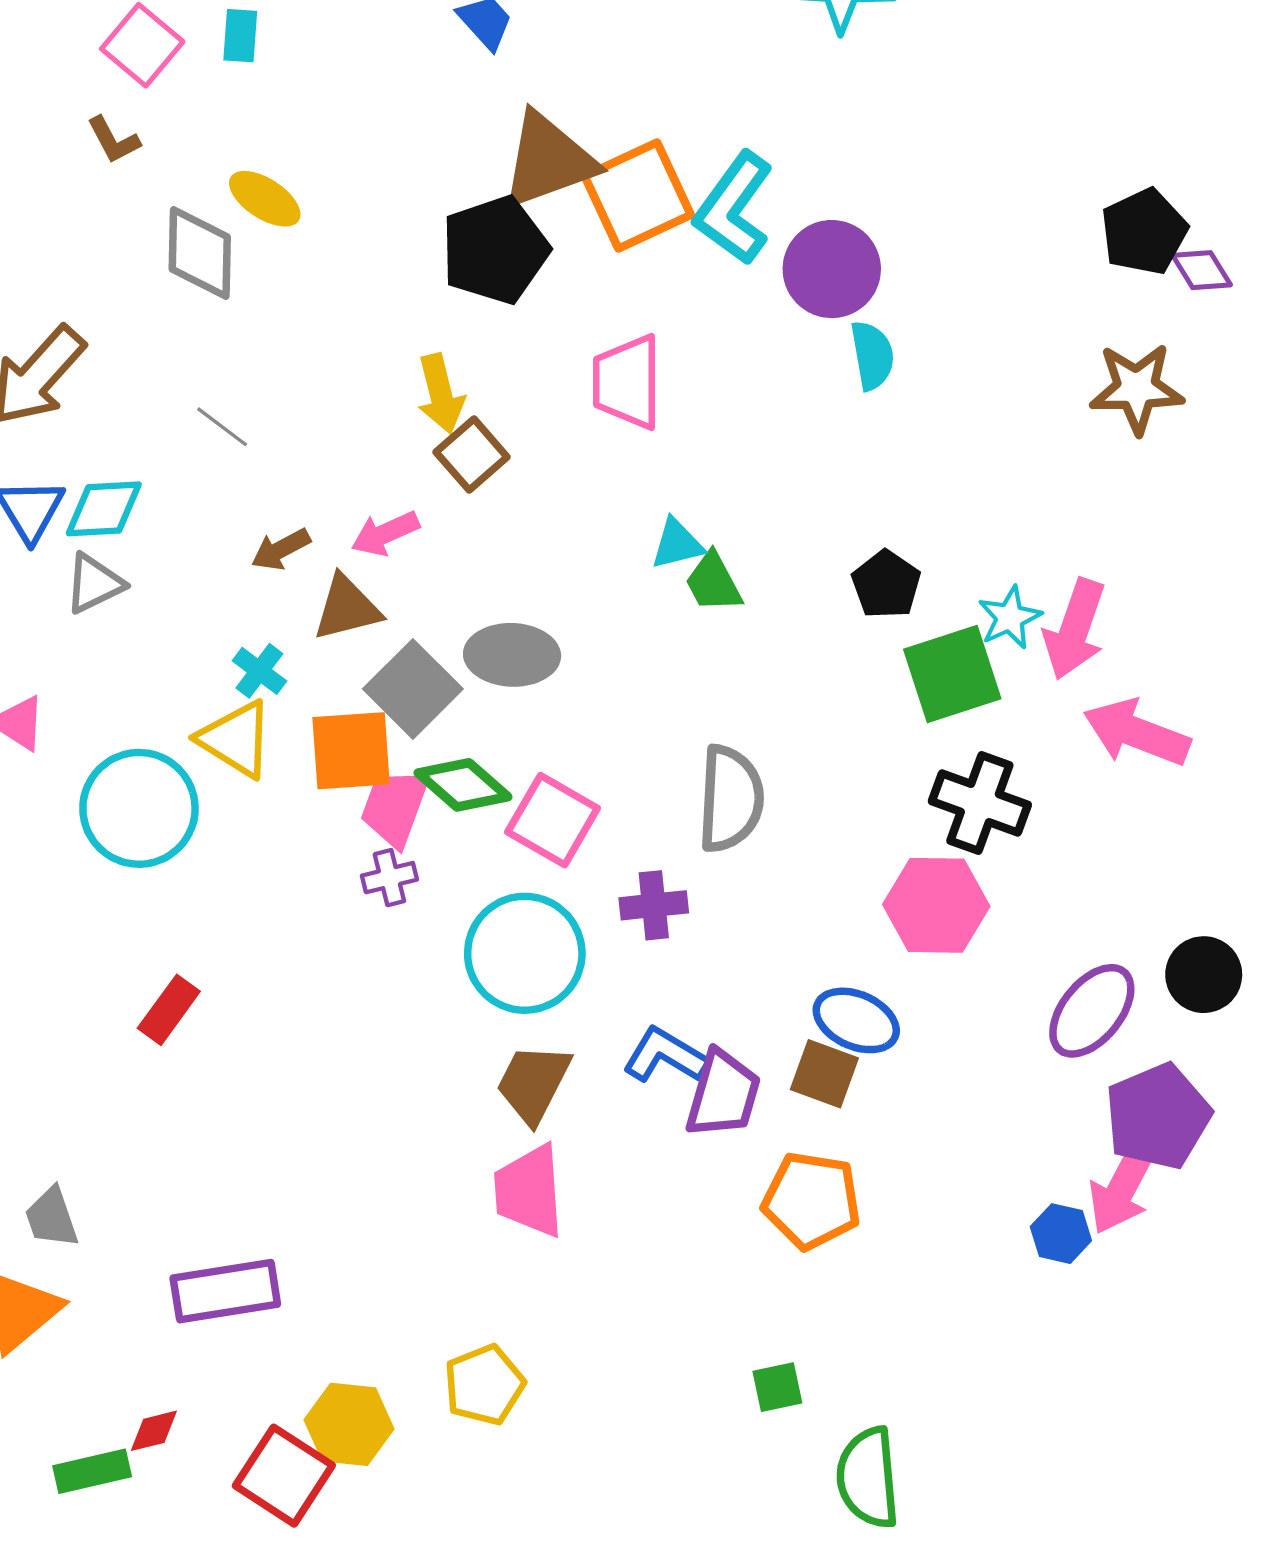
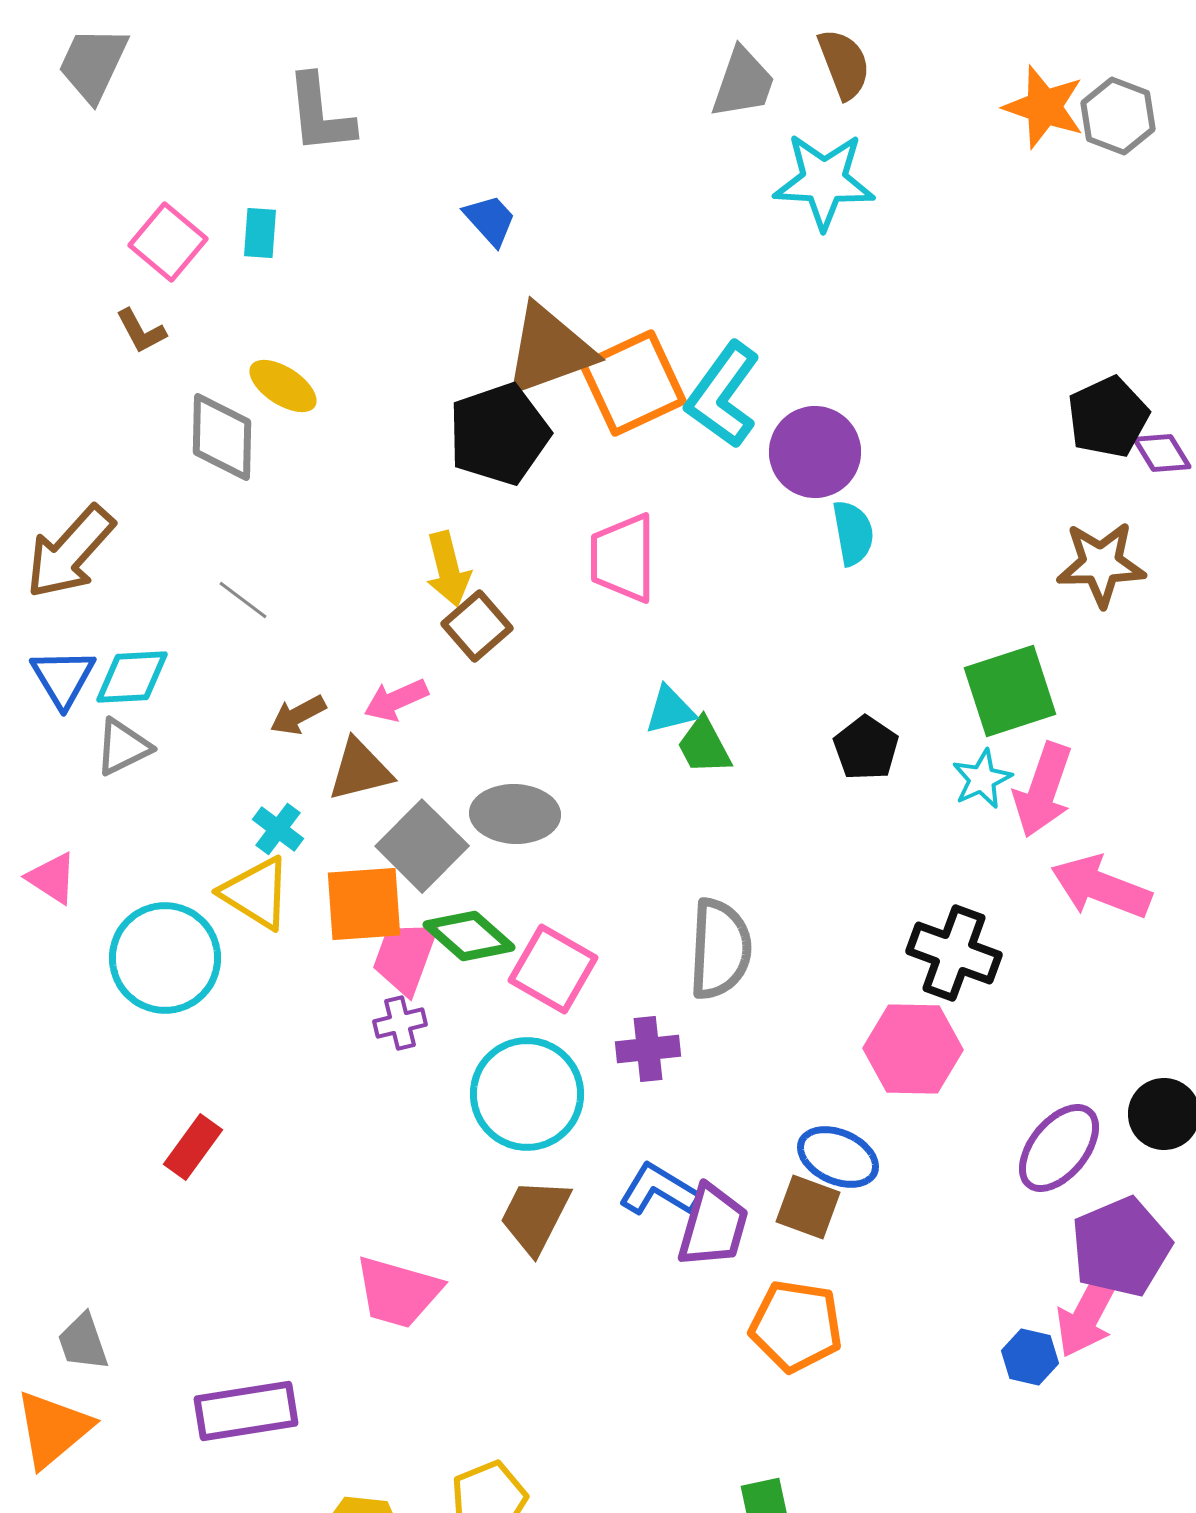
green square: (952, 674) -> (1010, 691), moved
pink trapezoid: (529, 1191) -> (398, 1292), moved, turned -70

